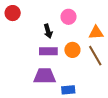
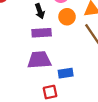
orange circle: (72, 50) -> (67, 17), moved

